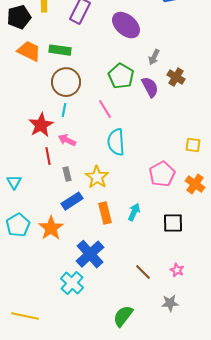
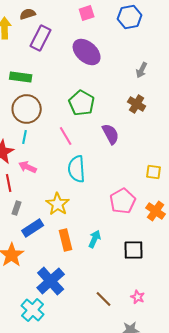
gray arrow: (154, 57) -> (142, 70), moved
purple semicircle: (150, 87) -> (111, 134), moved
gray rectangle: (67, 174) -> (17, 208), moved, turned 32

